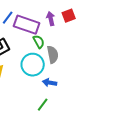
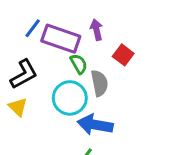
red square: (69, 16) -> (123, 55), moved, turned -32
blue arrow: (50, 83) -> (95, 125), size x1.6

